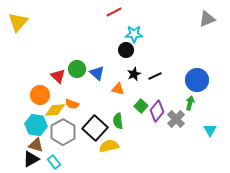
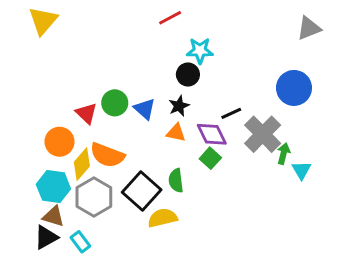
yellow triangle: (18, 22) -> (43, 21), moved
black star: (134, 74) -> (179, 106), moved
blue circle: (197, 80) -> (294, 88), moved
orange semicircle: (72, 104) -> (107, 155), size x1.6
yellow diamond: (55, 110) -> (82, 164), turned -45
purple diamond: (157, 111) -> (212, 134), moved, turned -65
gray cross: (176, 119) -> (263, 134), moved, size x1.4
cyan triangle: (210, 130) -> (301, 170), moved

